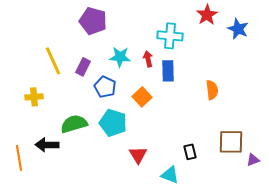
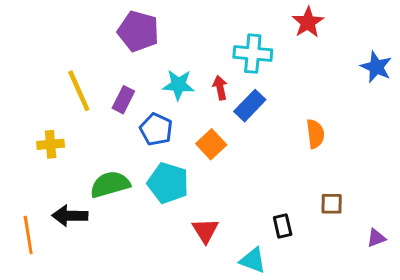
blue star: (238, 29) -> (376, 67), moved
blue rectangle: (168, 71) -> (250, 106), turned 45
brown square: (231, 142) -> (332, 204), moved, size x0.6

